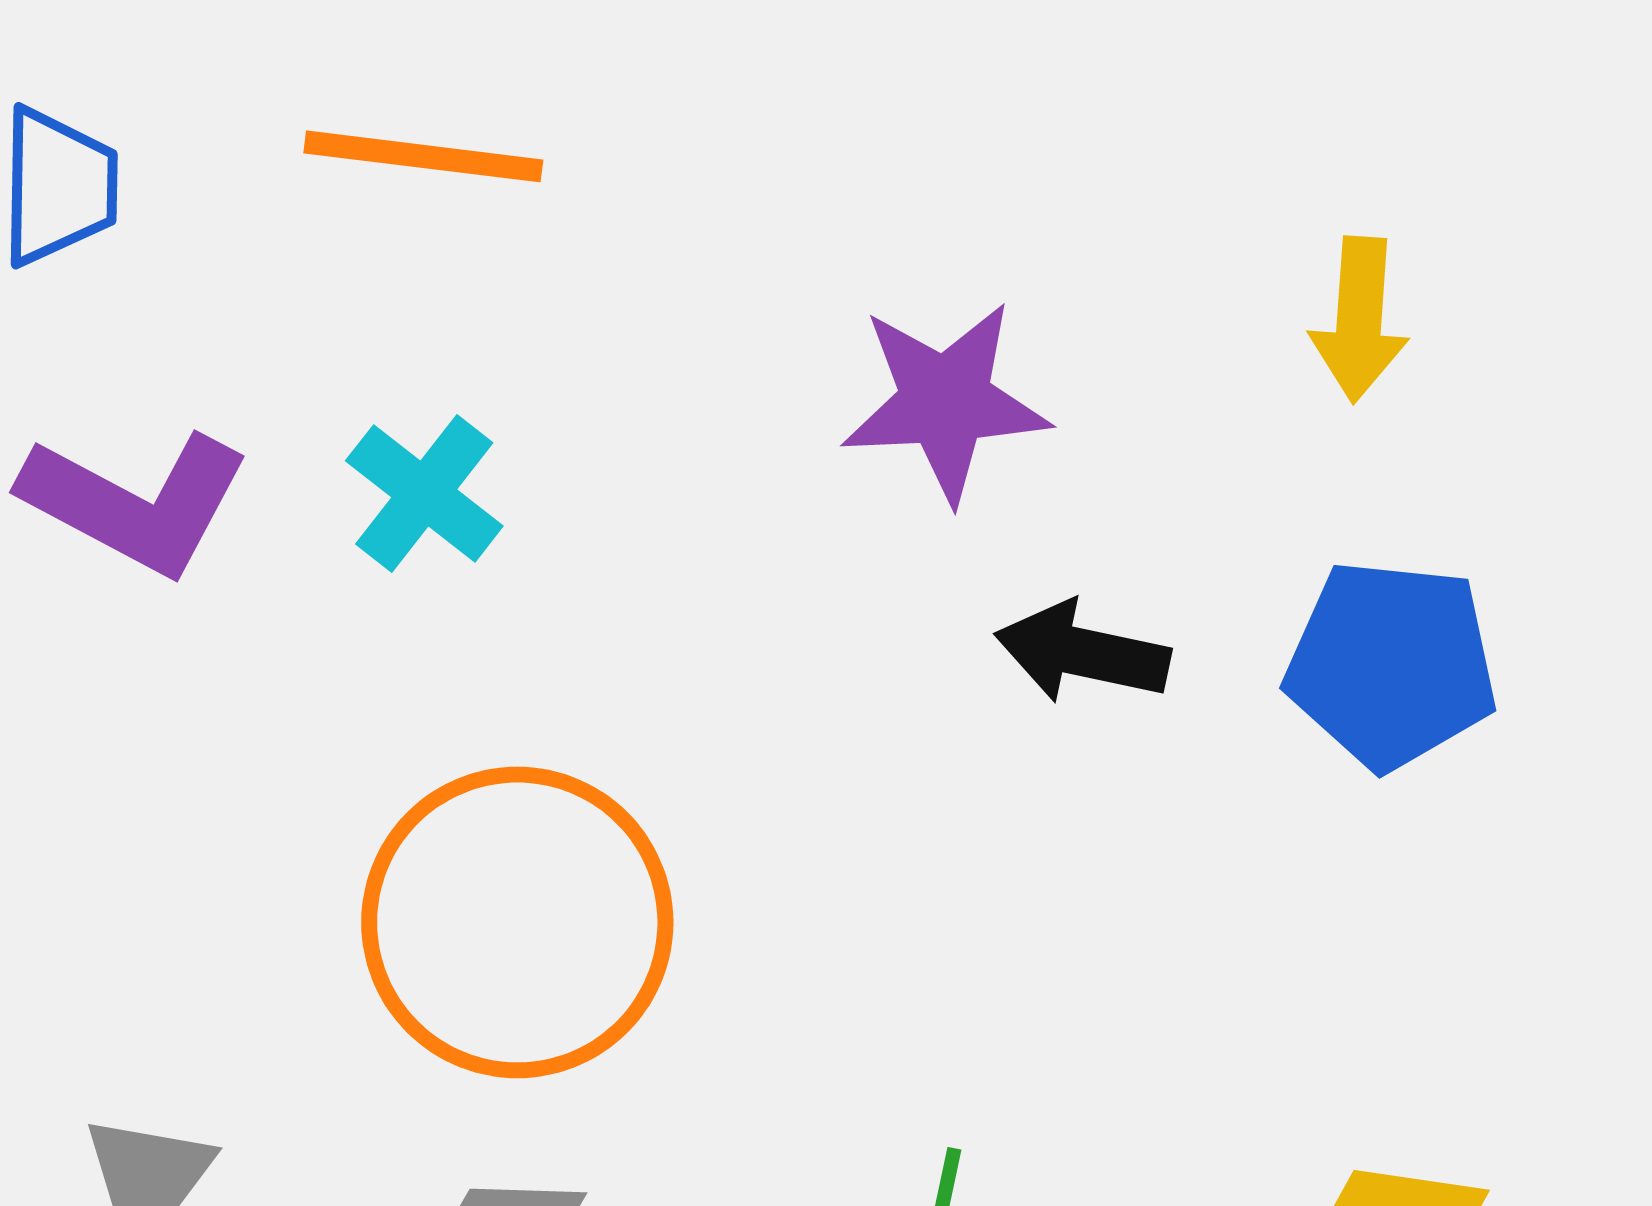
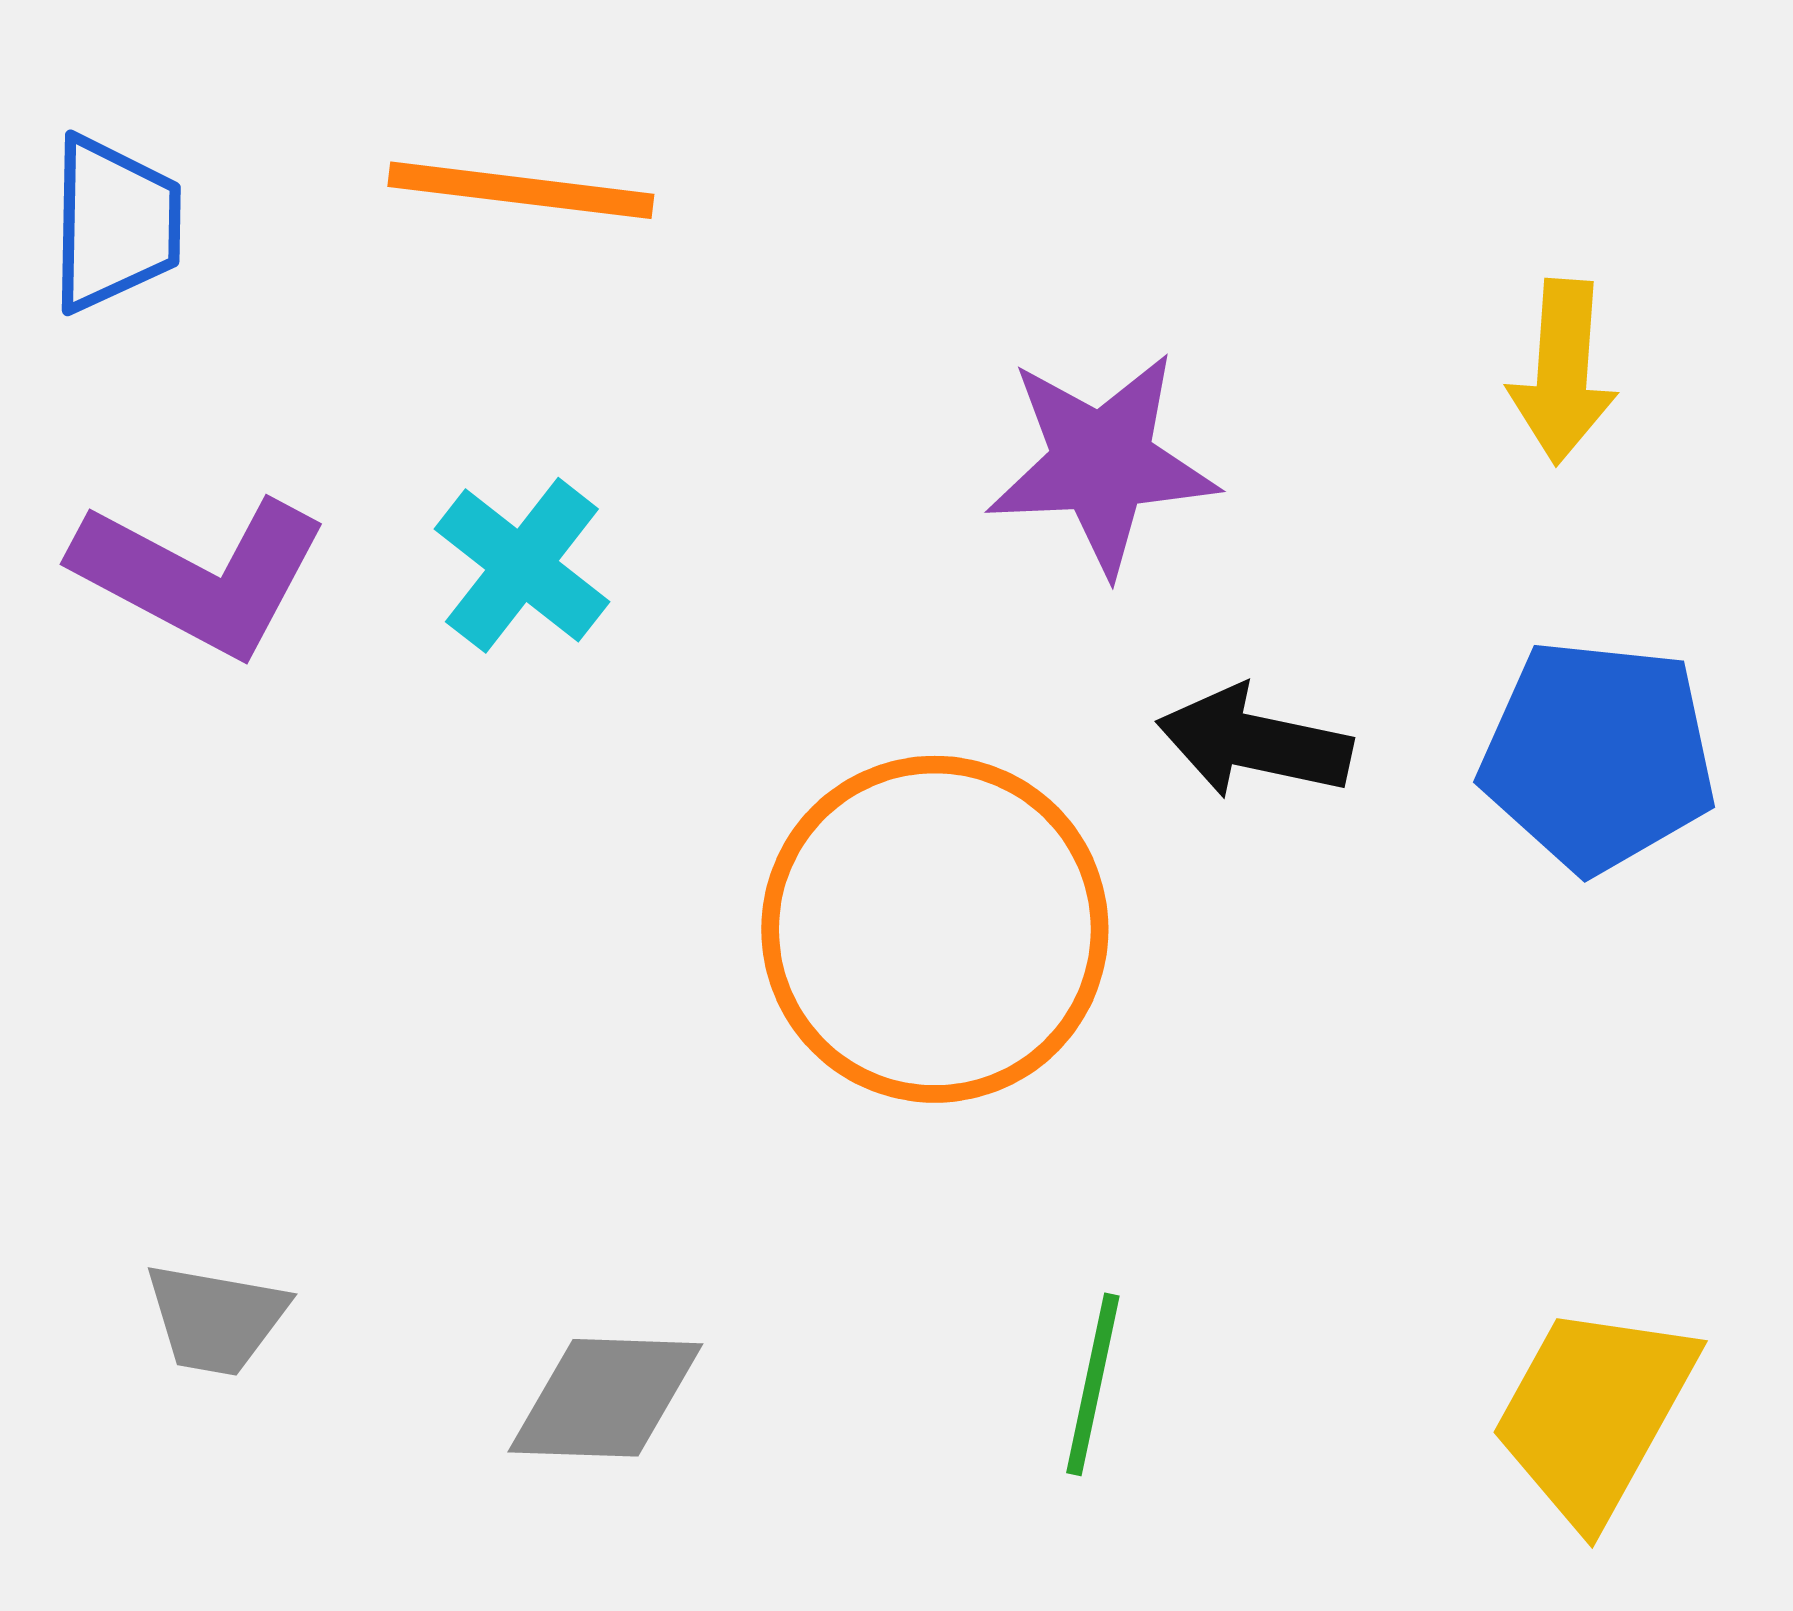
orange circle: (517, 922) -> (935, 929), moved

